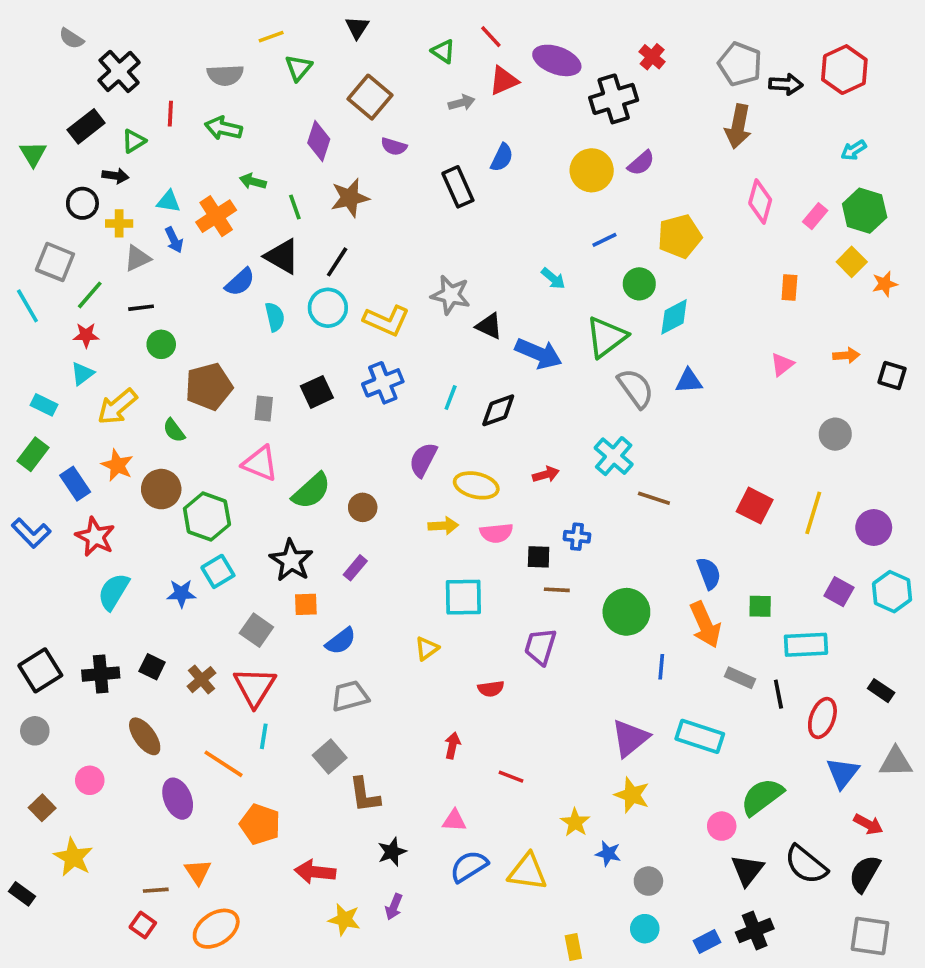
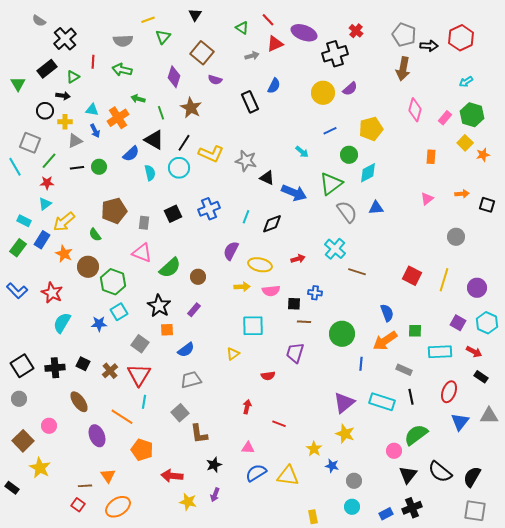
brown star: (350, 198) -> (191, 108), turned -30
yellow L-shape: (386, 321) -> (211, 154), moved
green circle: (161, 344) -> (99, 167), moved
blue rectangle: (75, 484) -> (42, 240), moved, turned 66
orange arrow: (705, 625) -> (385, 341), turned 80
black line: (778, 694) -> (411, 397), moved
brown square: (42, 808) -> (23, 441), size x1.5
red arrow: (868, 824) -> (474, 352), moved

